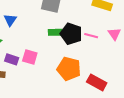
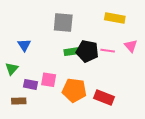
orange pentagon: (69, 69) -> (74, 90), moved
red rectangle: (97, 82) -> (104, 97), moved

